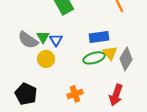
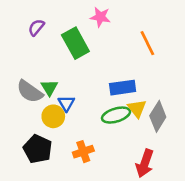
blue triangle: (56, 40) -> (66, 103), moved
black pentagon: (26, 94) -> (38, 149), moved
orange cross: (75, 94) -> (83, 152), moved

